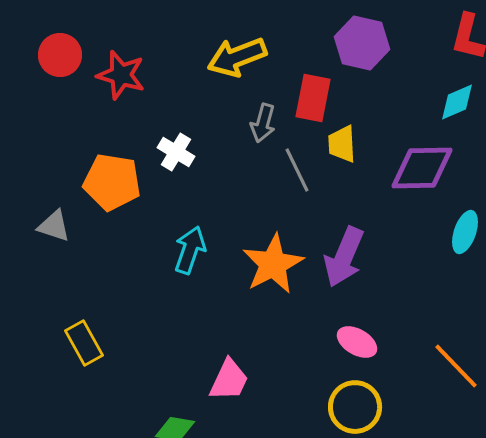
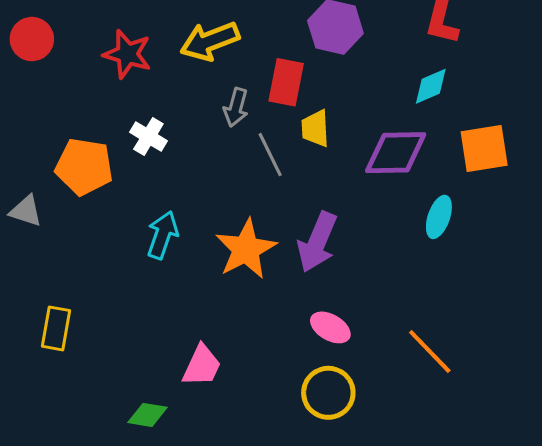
red star: (121, 75) -> (127, 54), moved
yellow rectangle: (84, 343) -> (56, 328), turned 39

